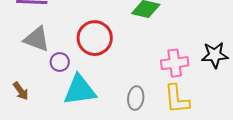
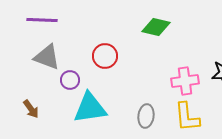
red circle: (95, 38) -> (105, 56), size x0.7

